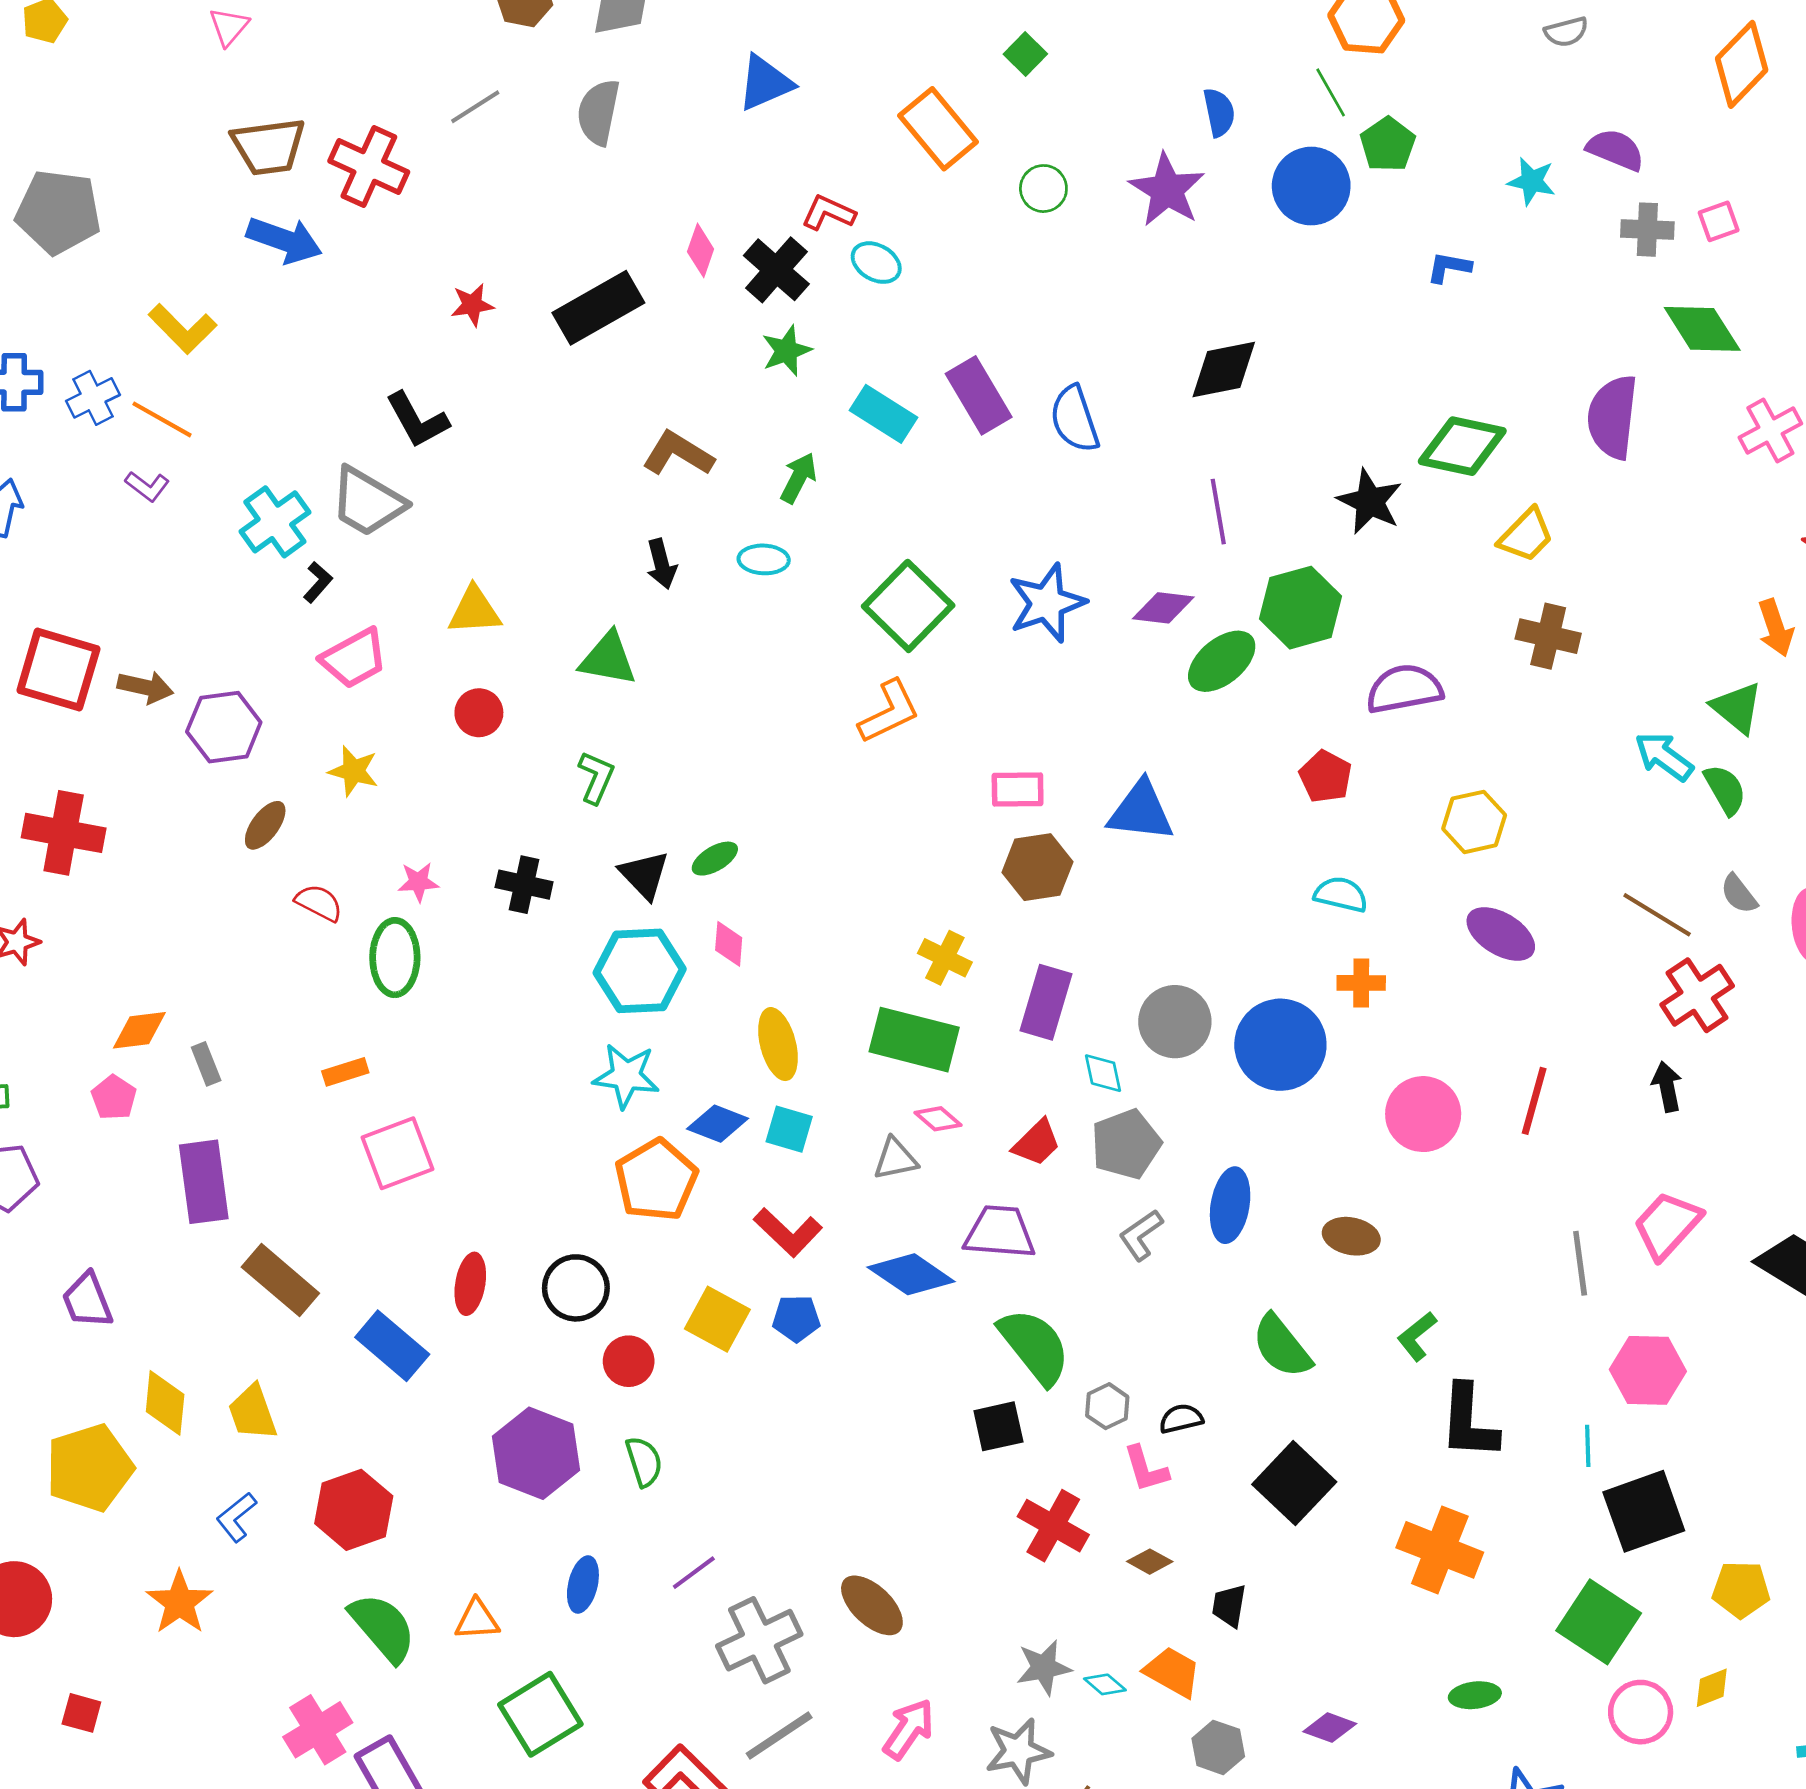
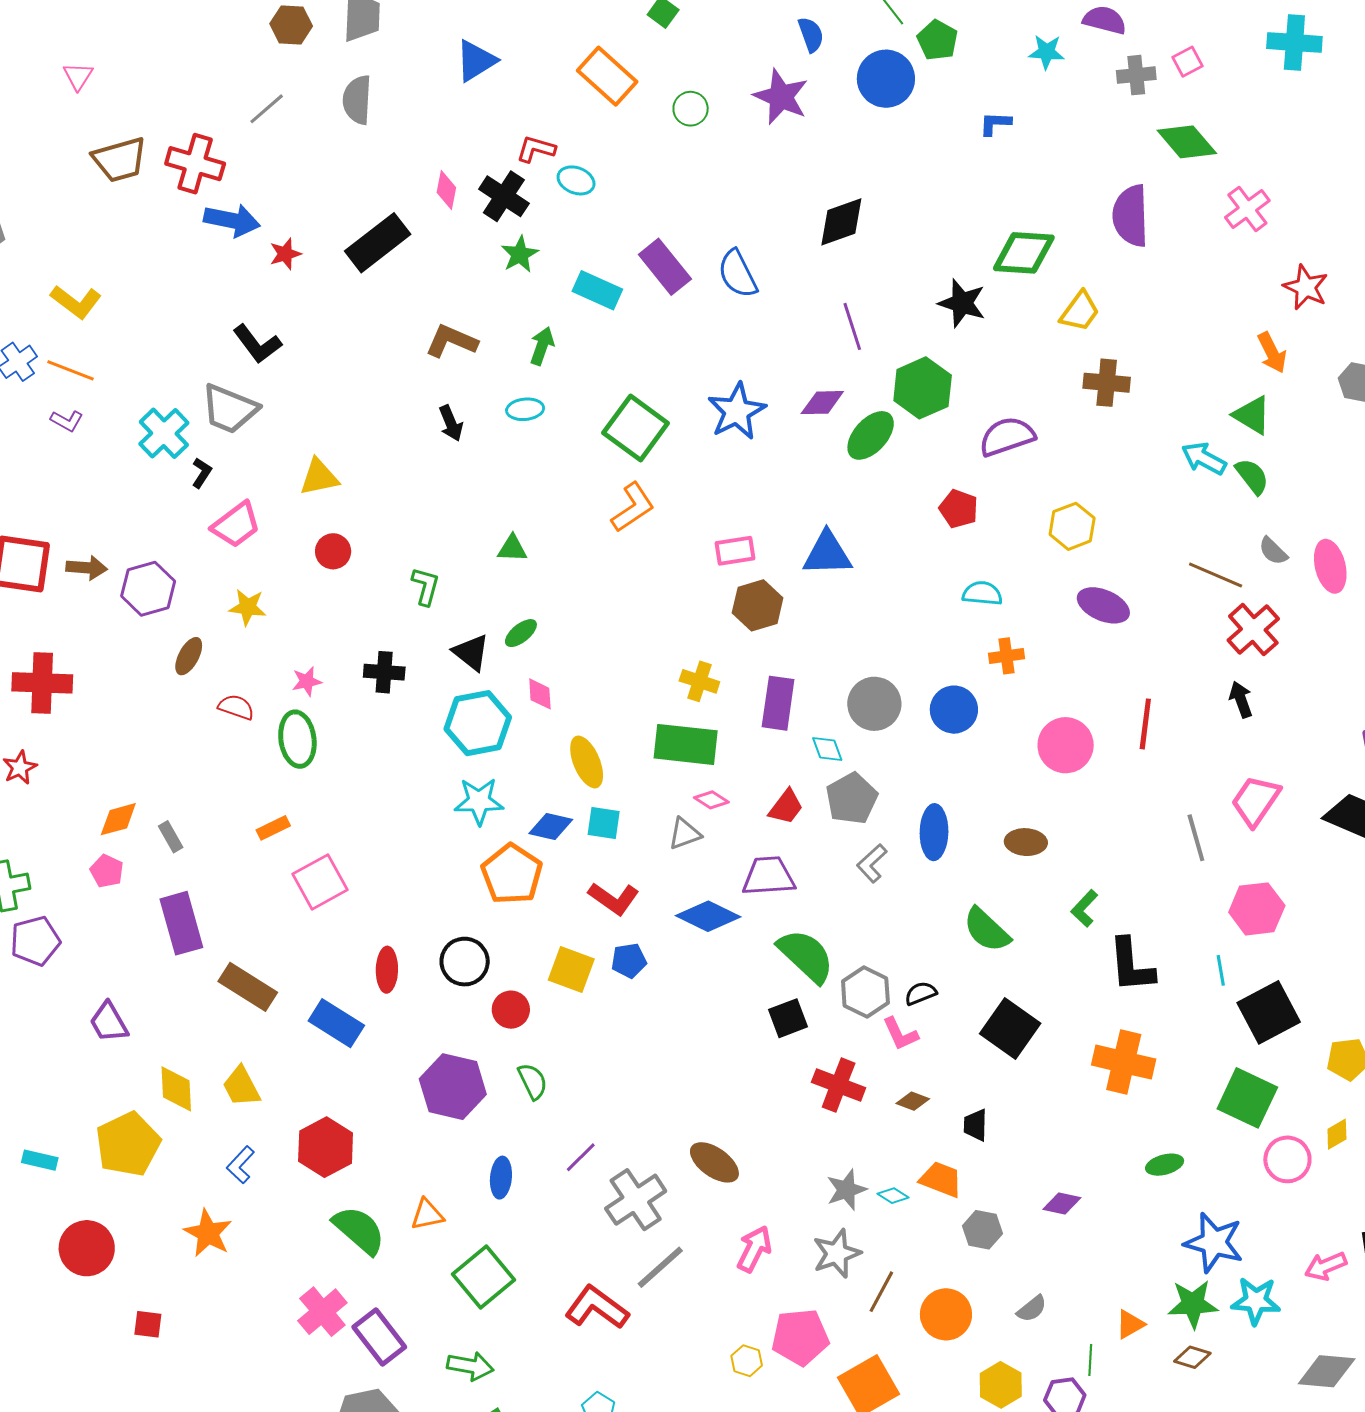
blue arrow: (284, 240) -> (232, 220), moved
green triangle: (608, 659) -> (512, 548), moved, size x0.7
blue circle: (1280, 1045) -> (954, 710), size x0.7
gray hexagon: (1107, 1406) -> (865, 992), size x1.5

